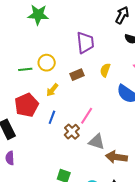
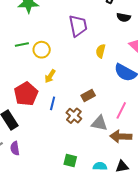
green line: (25, 69) -> (22, 45), moved
brown rectangle: (77, 75) -> (88, 95), moved
pink line: (87, 116) -> (121, 110), moved

